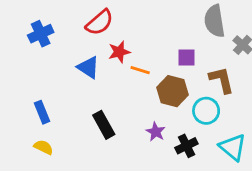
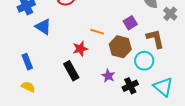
red star: (119, 52) -> (80, 49), moved
purple square: (186, 57) -> (130, 23), turned -32
blue triangle: (88, 67) -> (43, 27), moved

